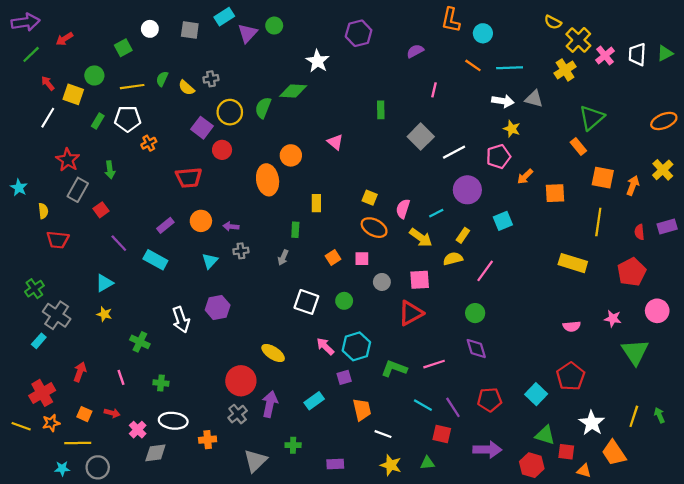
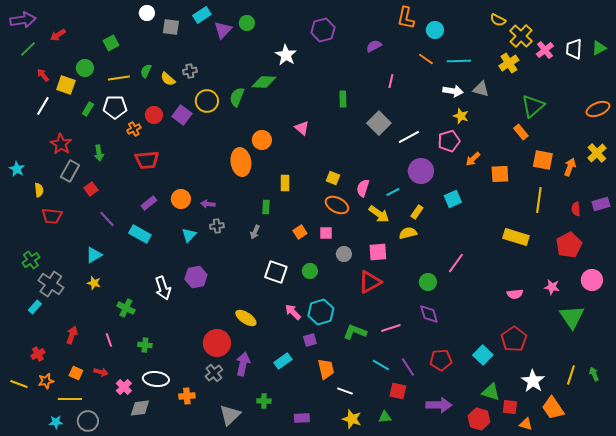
white circle: (150, 29) -> (147, 13), moved
red circle: (222, 150) -> (154, 115), moved
red trapezoid: (189, 178) -> (147, 160), moved
pink line: (485, 271) -> (456, 263), moved
red cross: (42, 393) -> (38, 354), size x0.6

